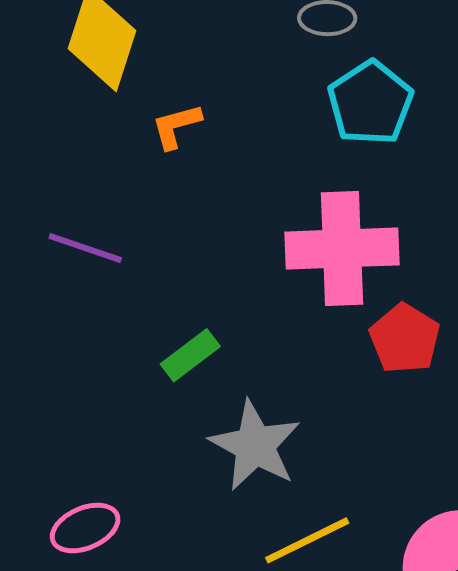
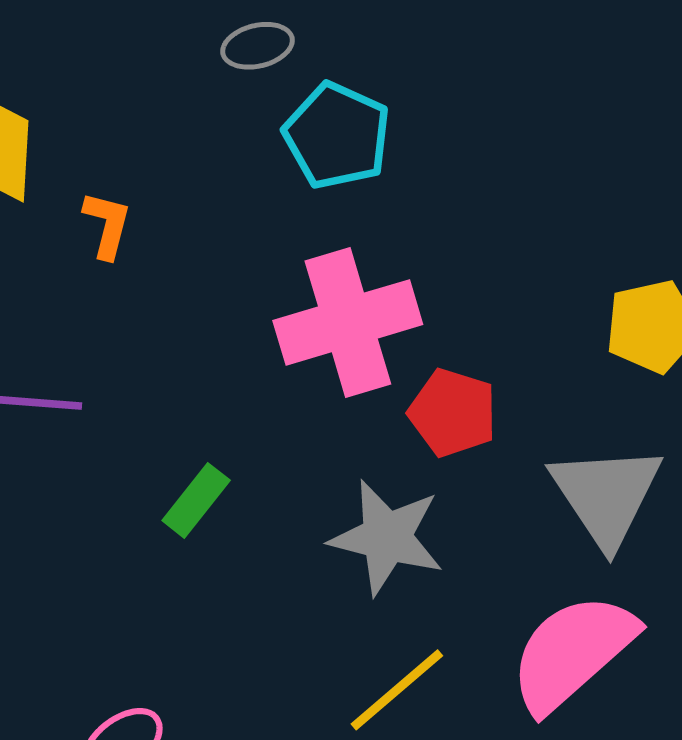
orange L-shape: (176, 126) -> (107, 225), turned 134
gray star: (255, 446) -> (387, 537), moved

